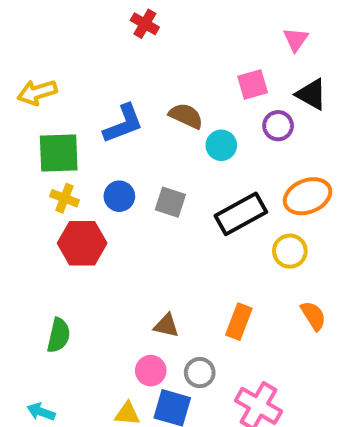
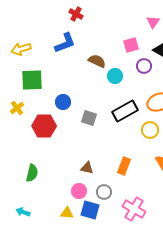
blue L-shape: (123, 124) -> (65, 43), moved
yellow cross: (65, 198) -> (17, 108), moved, turned 32
gray square: (170, 202) -> (89, 118), moved

